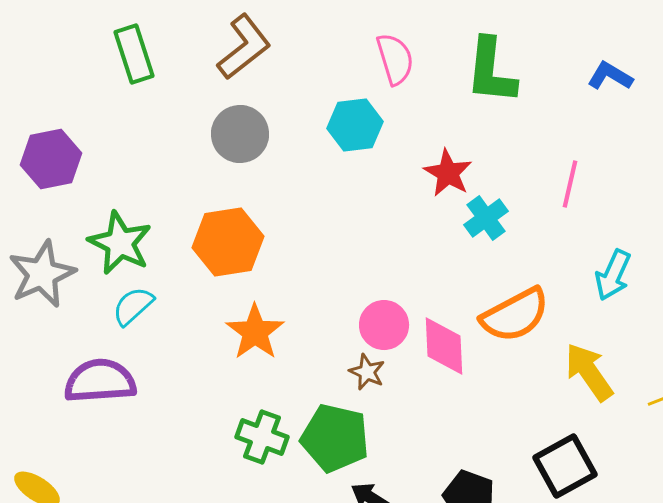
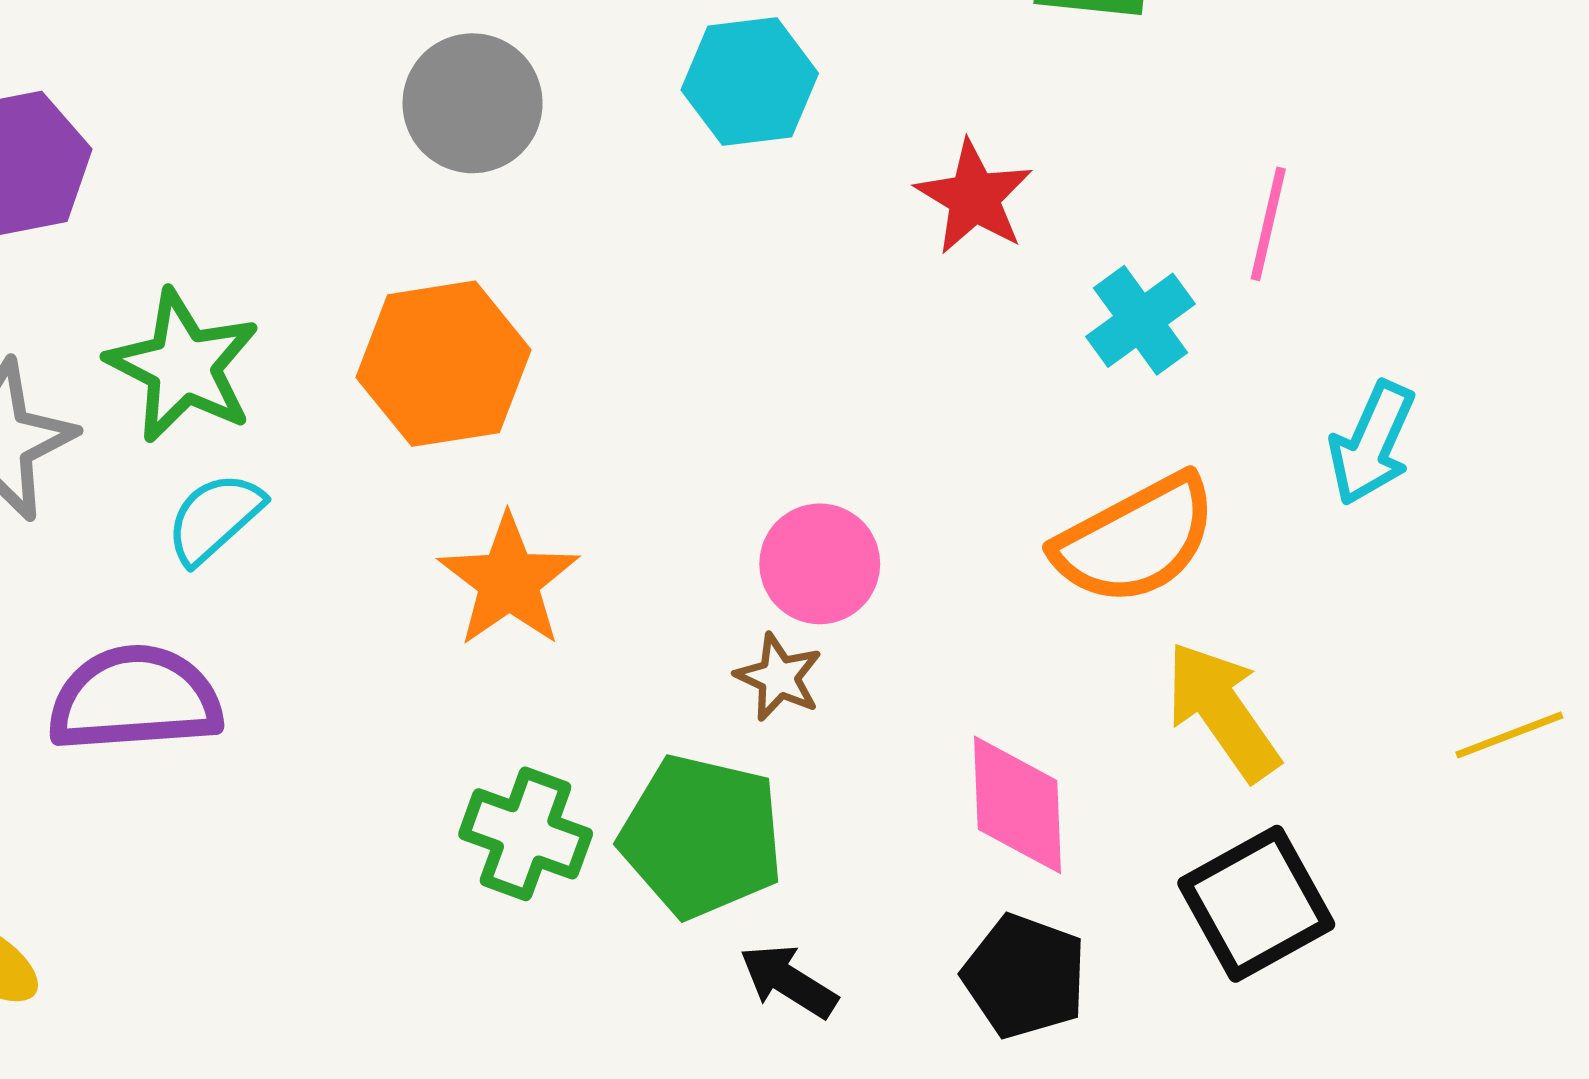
cyan cross: (486, 218) -> (1140, 320), moved
pink diamond: (444, 346) -> (1017, 805), moved
yellow arrow: (589, 372) -> (1222, 711), moved

